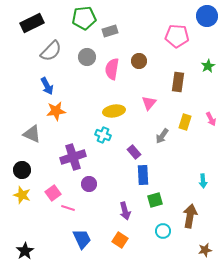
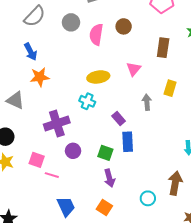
gray arrow: (162, 136) -> (147, 102), turned 140
pink square: (53, 193) -> (37, 160), turned -35
green square: (155, 200) -> (105, 153), moved, turned 35

